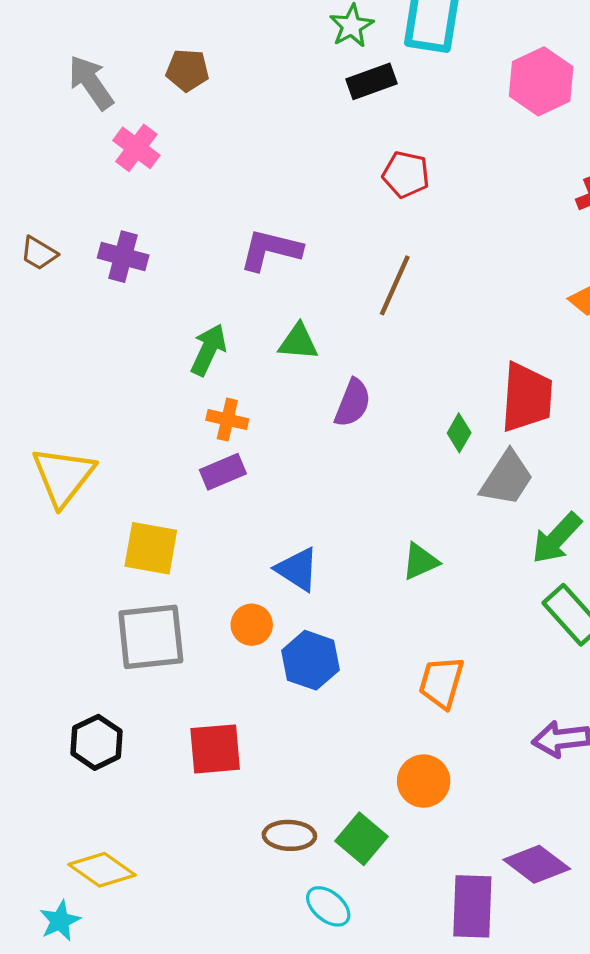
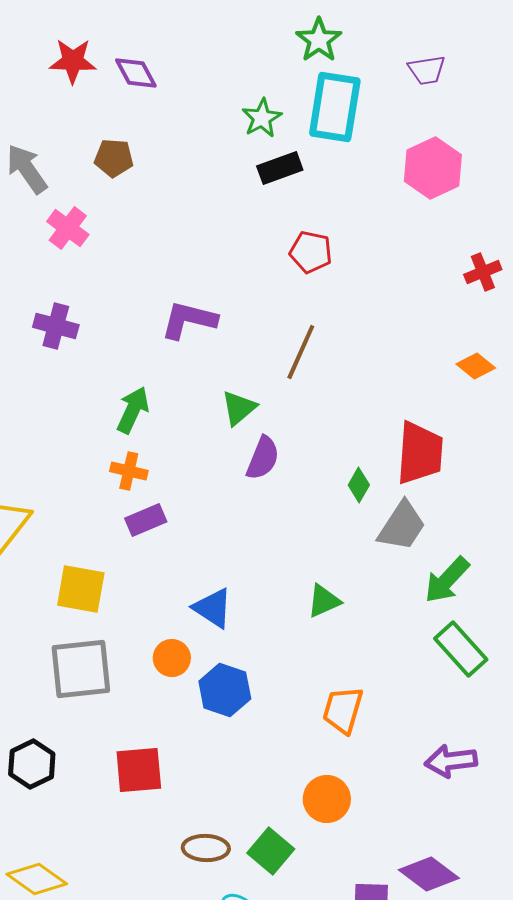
green triangle: (298, 342) -> (239, 408), moved, turned -45
orange cross: (227, 420) -> (129, 471), moved

